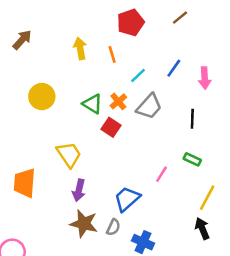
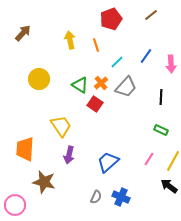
pink line: (161, 174) -> (149, 159), moved
brown star: (84, 224) -> (44, 182), moved
gray semicircle: (113, 227) -> (96, 197), moved
black arrow: (202, 229) -> (169, 186), turned -30

